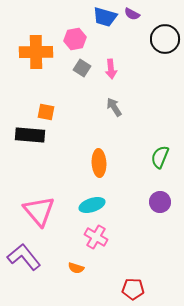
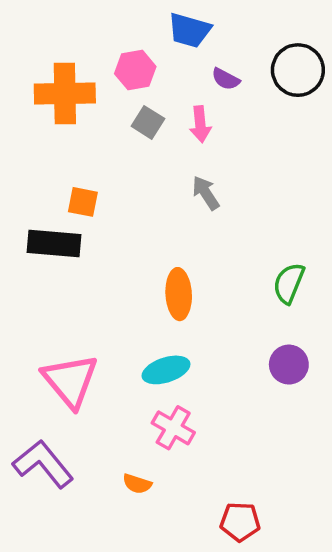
purple semicircle: (132, 14) -> (226, 79), moved

